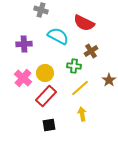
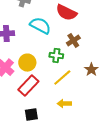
yellow arrow: (82, 114) -> (64, 104), turned -80

